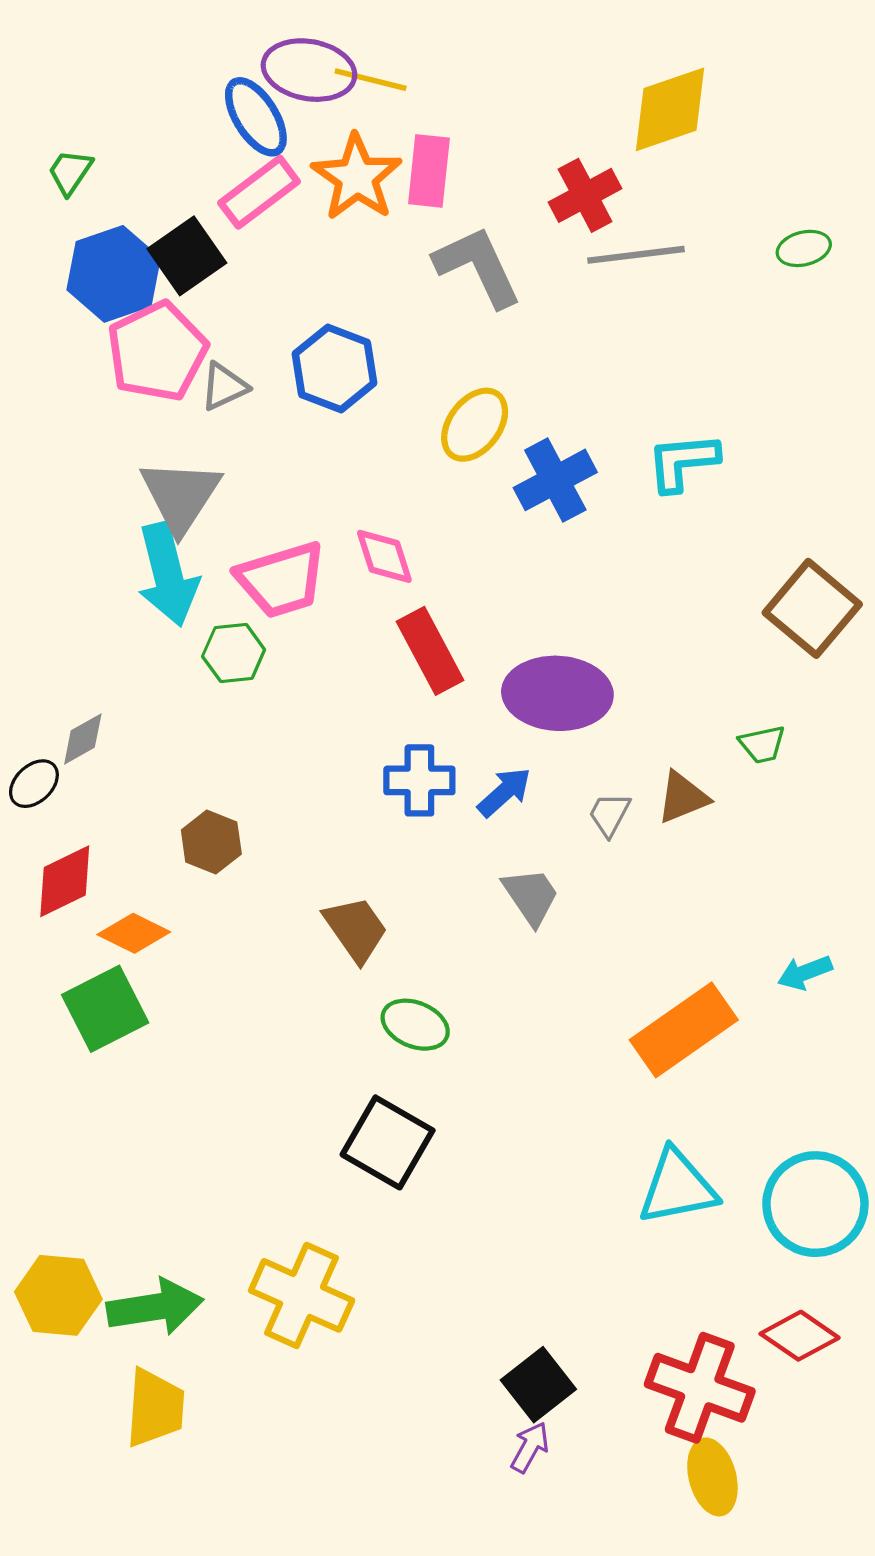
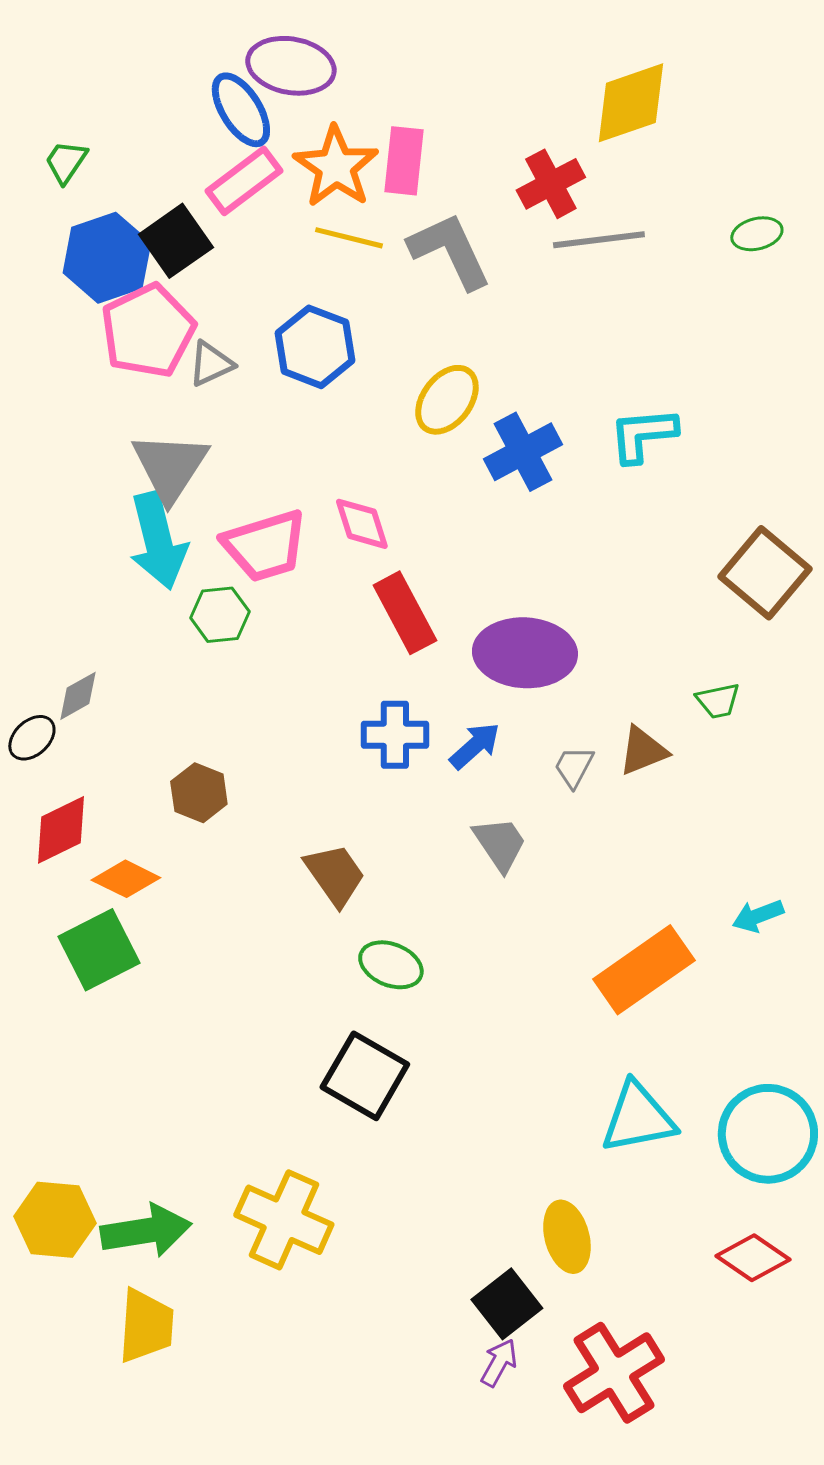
yellow line: (371, 80) -> (349, 238), moved
red cross: (700, 1388) -> (614, 1373), moved, turned 38
yellow ellipse: (712, 1477) -> (567, 1237), moved

